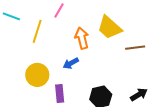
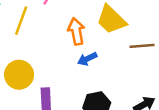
blue arrow: (71, 63) -> (87, 59), moved

